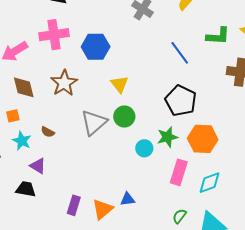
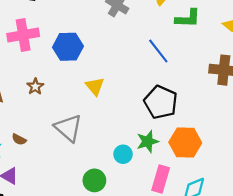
green L-shape: (218, 36) -> (188, 18), moved
brown star: (64, 83) -> (35, 86), size x0.6
green circle: (124, 117) -> (94, 180), moved
gray triangle: (94, 123) -> (68, 128), turned -36

